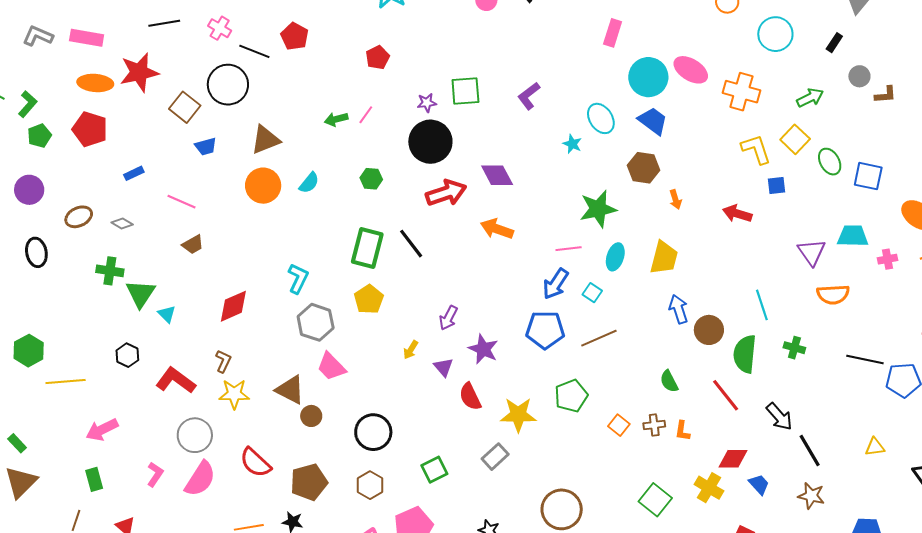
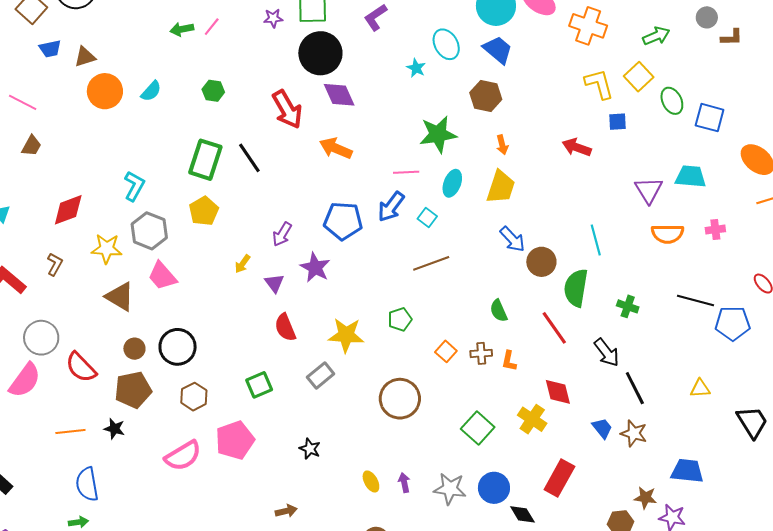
brown triangle: (265, 140) -> (85, 57), moved, size x0.7
black circle: (430, 142) -> (320, 53), moved
red arrow: (446, 193) -> (287, 109), turned 75
orange arrow: (676, 199) -> (502, 145), moved
brown trapezoid: (193, 244) -> (31, 146), turned -35
pink cross: (888, 259) -> (715, 230), moved
blue arrow: (679, 309) -> (512, 239), turned 152
blue pentagon: (545, 330) -> (343, 221), moved
green cross: (794, 348) -> (628, 306), moved
yellow star: (234, 394) -> (107, 249), moved
green pentagon: (571, 396) -> (400, 319), size x0.7
red semicircle: (470, 397) -> (285, 327), moved
brown circle: (311, 416) -> (134, 349), moved
black circle: (373, 432) -> (178, 347), moved
gray circle: (195, 435) -> (41, 338), moved
red diamond: (733, 459) -> (558, 392), turned 72
blue trapezoid: (759, 484) -> (602, 428), moved
brown circle: (562, 509) -> (400, 399), moved

